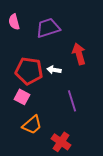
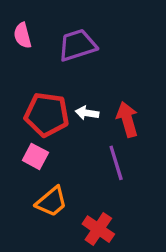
red arrow: (79, 54) -> (127, 119), moved

